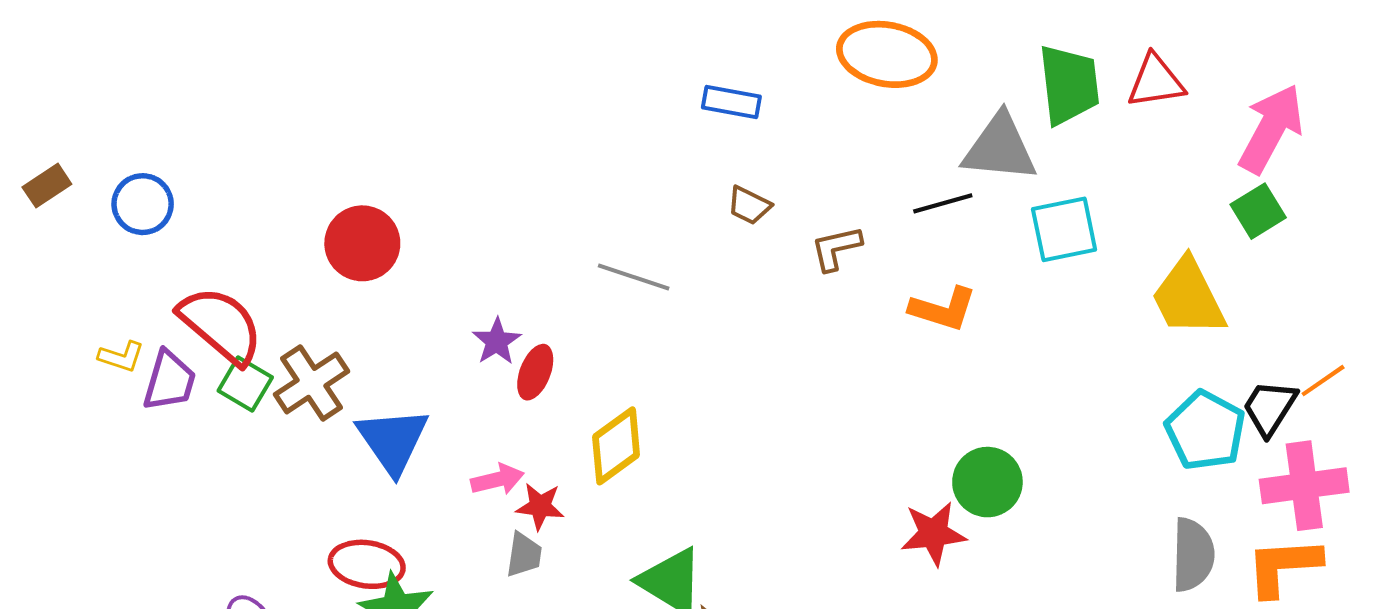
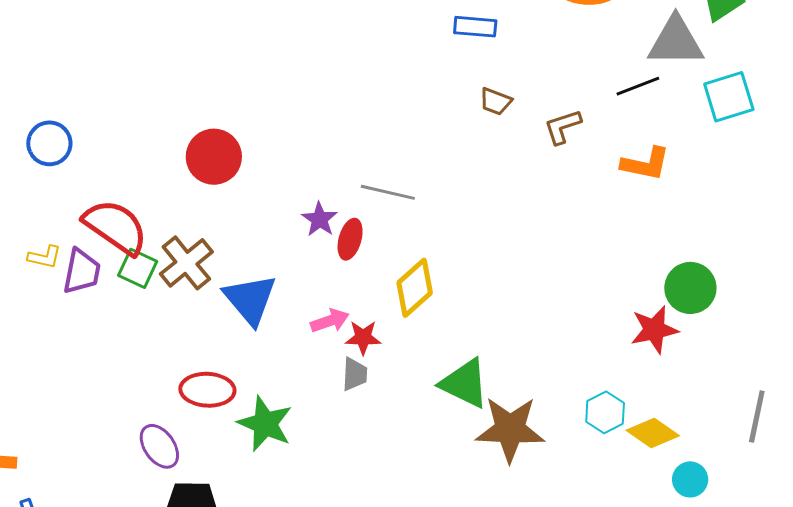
gray line: (634, 277) -> (388, 192), moved
red ellipse: (367, 564) -> (207, 390), moved

